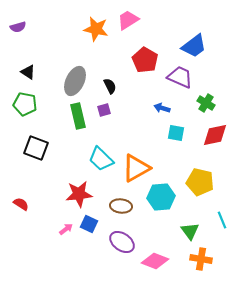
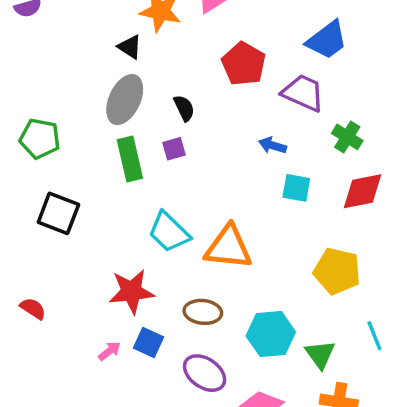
black triangle: (28, 72) -> (130, 47), moved
orange triangle: (136, 168) -> (228, 247), turned 36
cyan hexagon: (161, 197) -> (271, 334), moved

